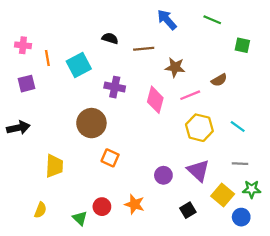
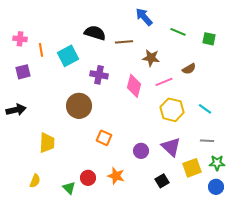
green line: (212, 20) -> (178, 32), moved
black semicircle: (110, 38) -> (95, 33), size x1.5
orange square: (110, 158) -> (104, 138), moved
yellow square: (223, 195) -> (192, 168), turned 30
blue circle: (241, 217) -> (216, 187), moved

